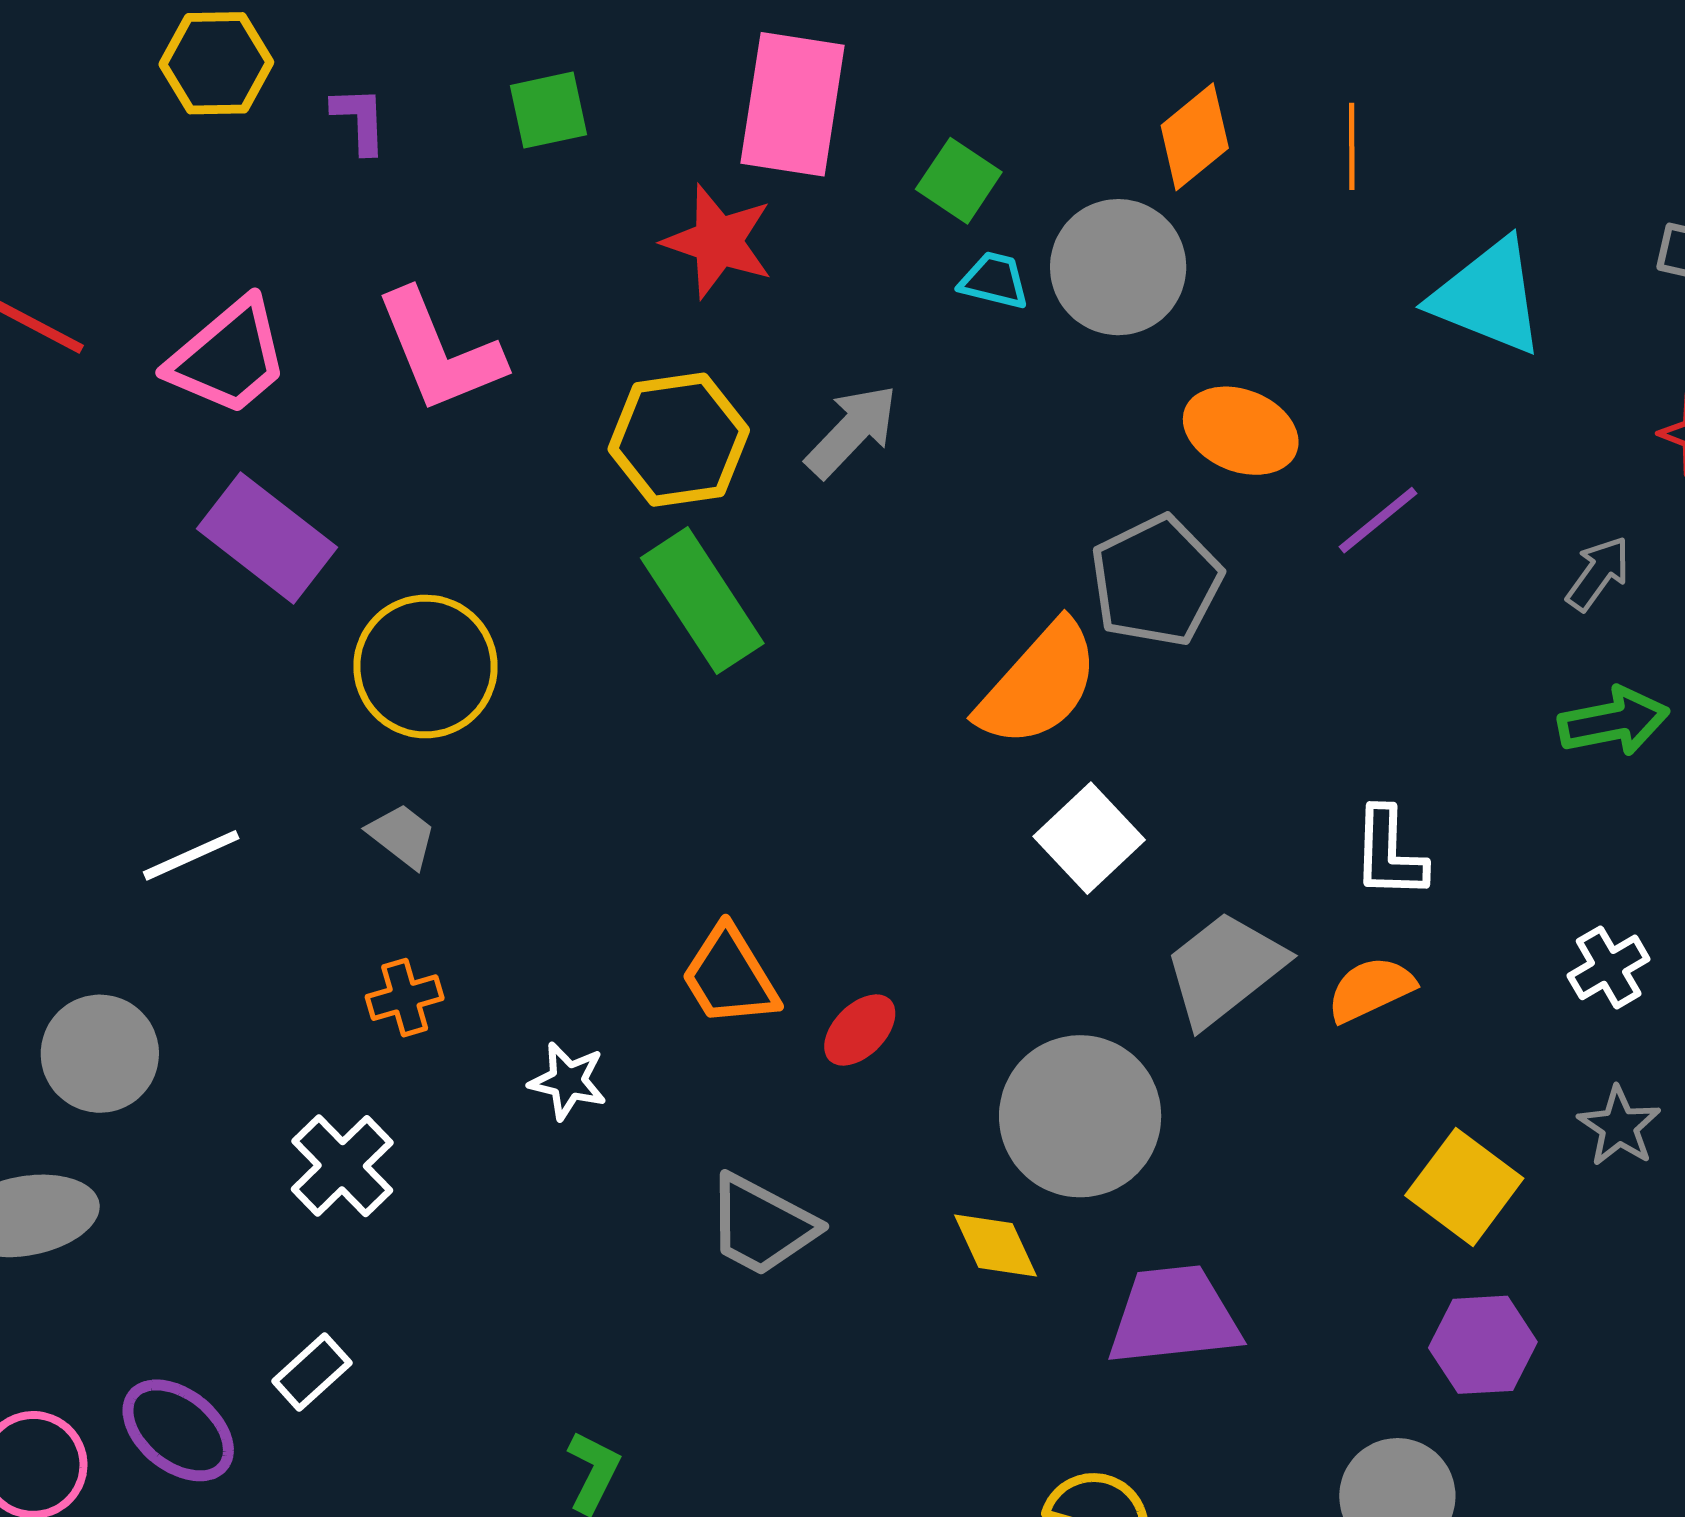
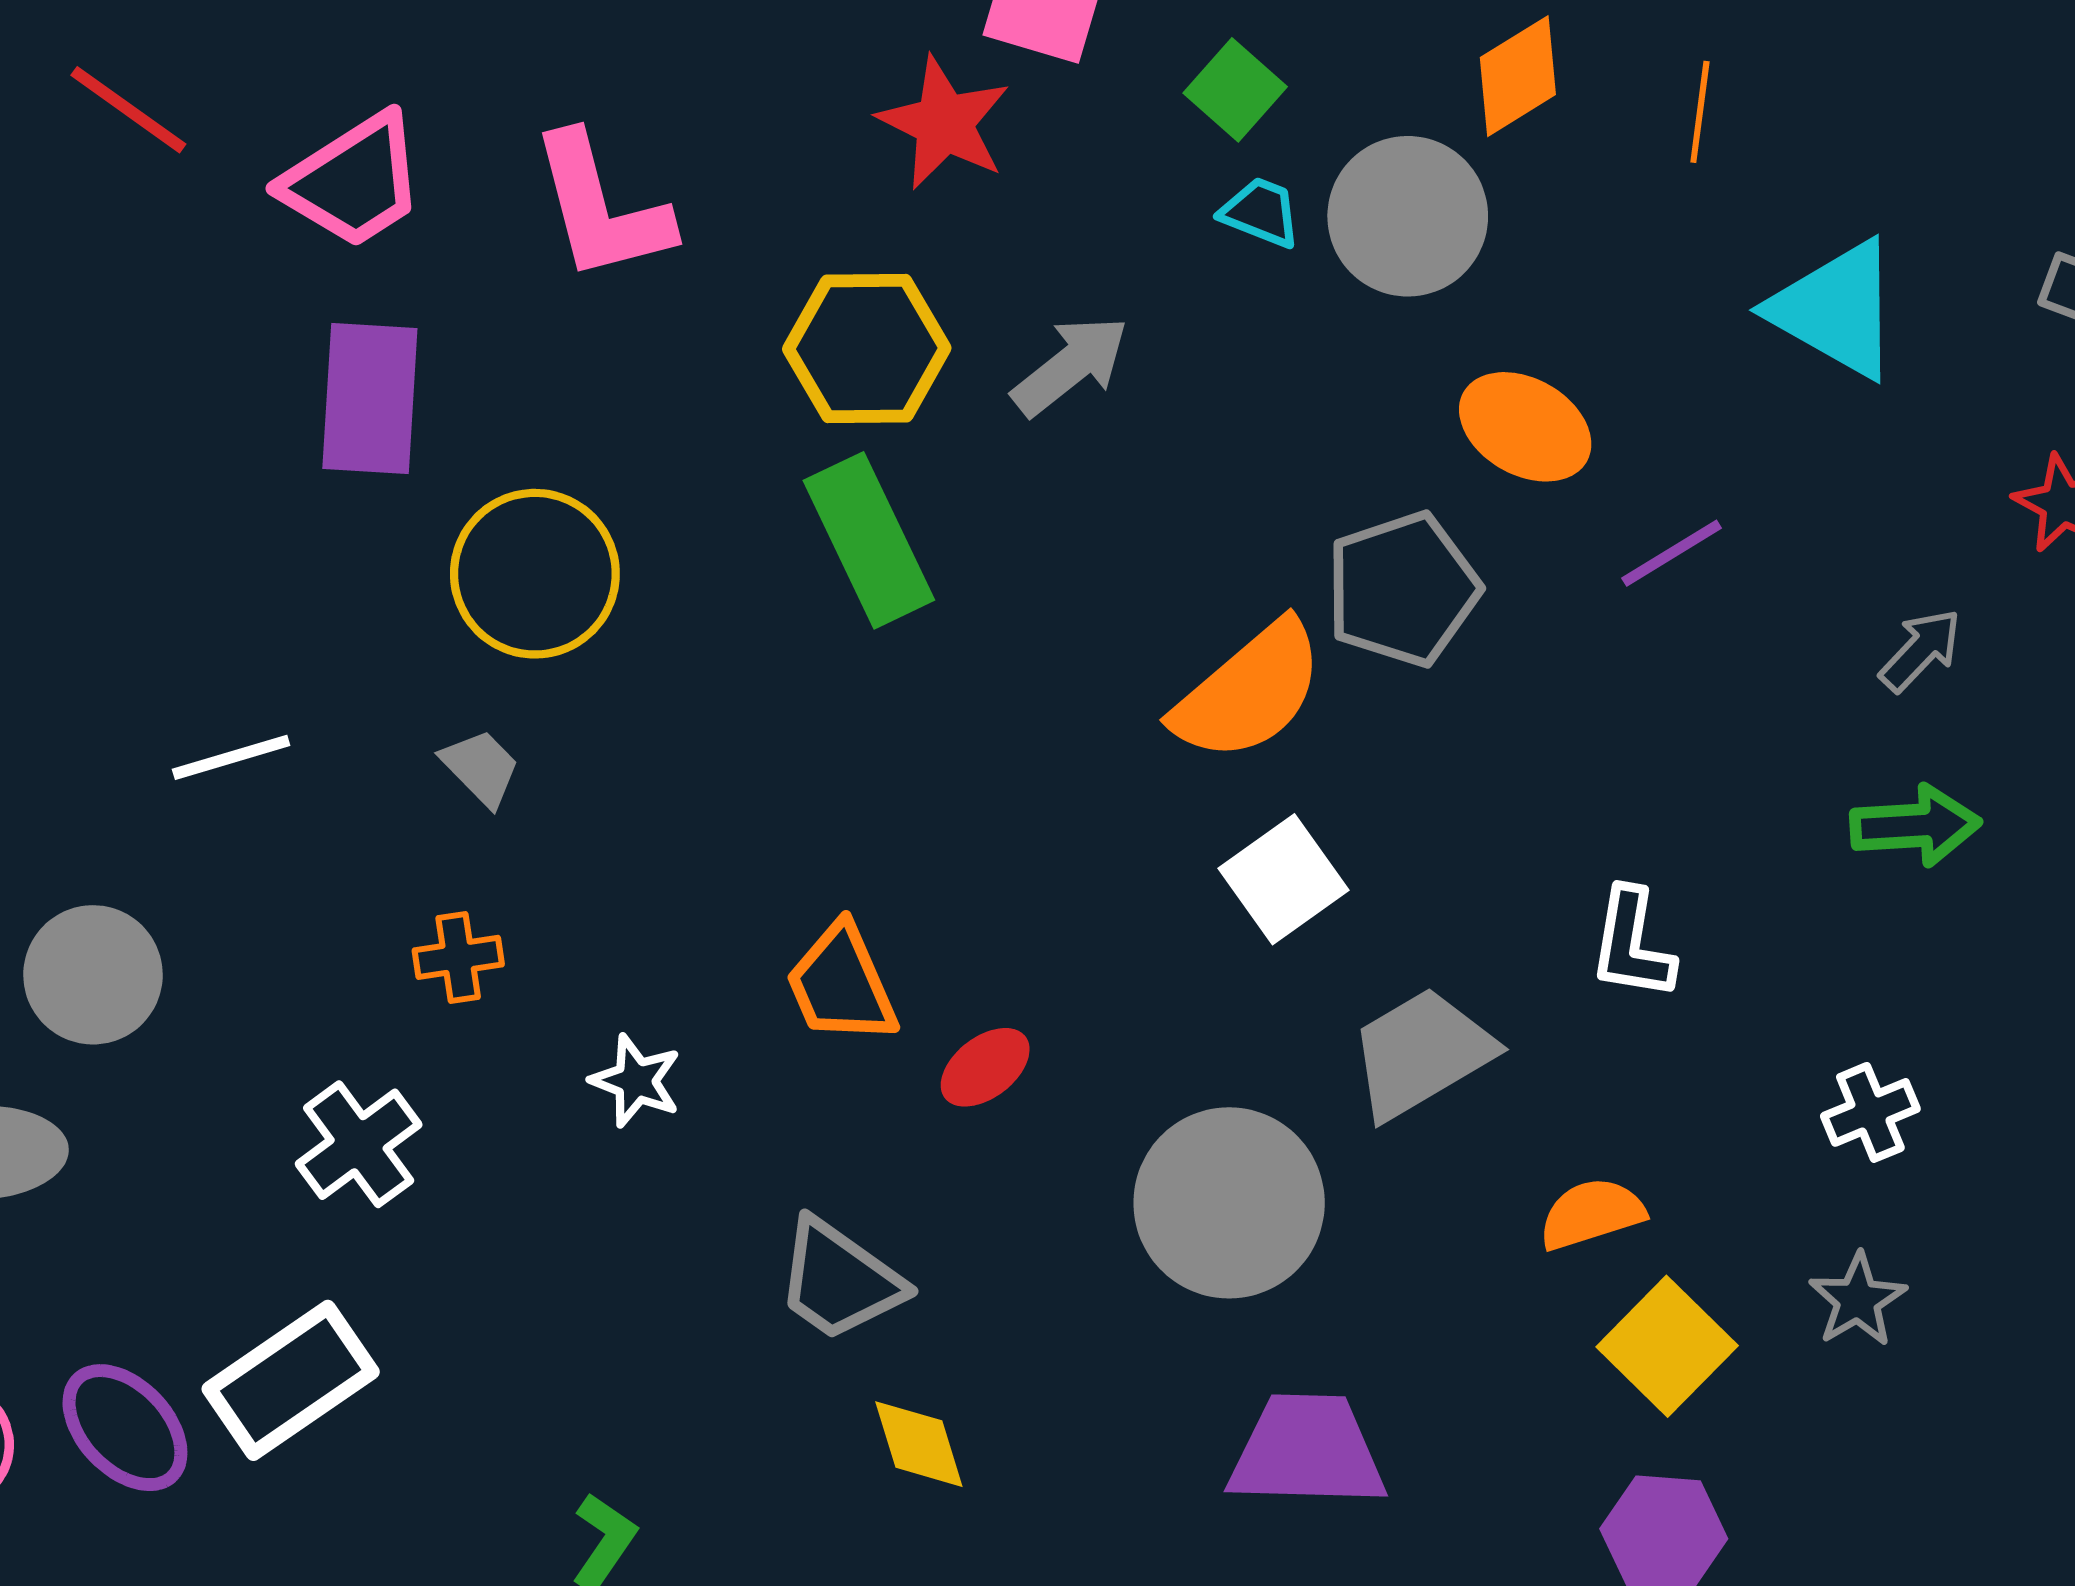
purple rectangle: (267, 538) -> (370, 398), turned 48
orange semicircle: (1371, 989) -> (1592, 1214), moved
yellow diamond: (996, 1246) -> (919, 1444), moved
white rectangle: (312, 1372) -> (291, 1380), size x1.8

